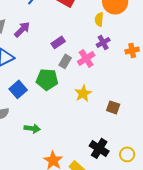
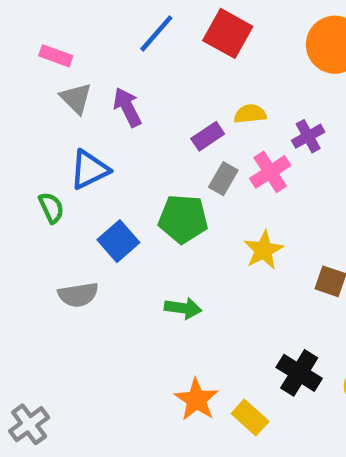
yellow semicircle: (99, 19) -> (250, 114), moved, turned 80
purple arrow: (22, 29) -> (127, 107), turned -72
green arrow: (32, 128) -> (183, 308), moved

